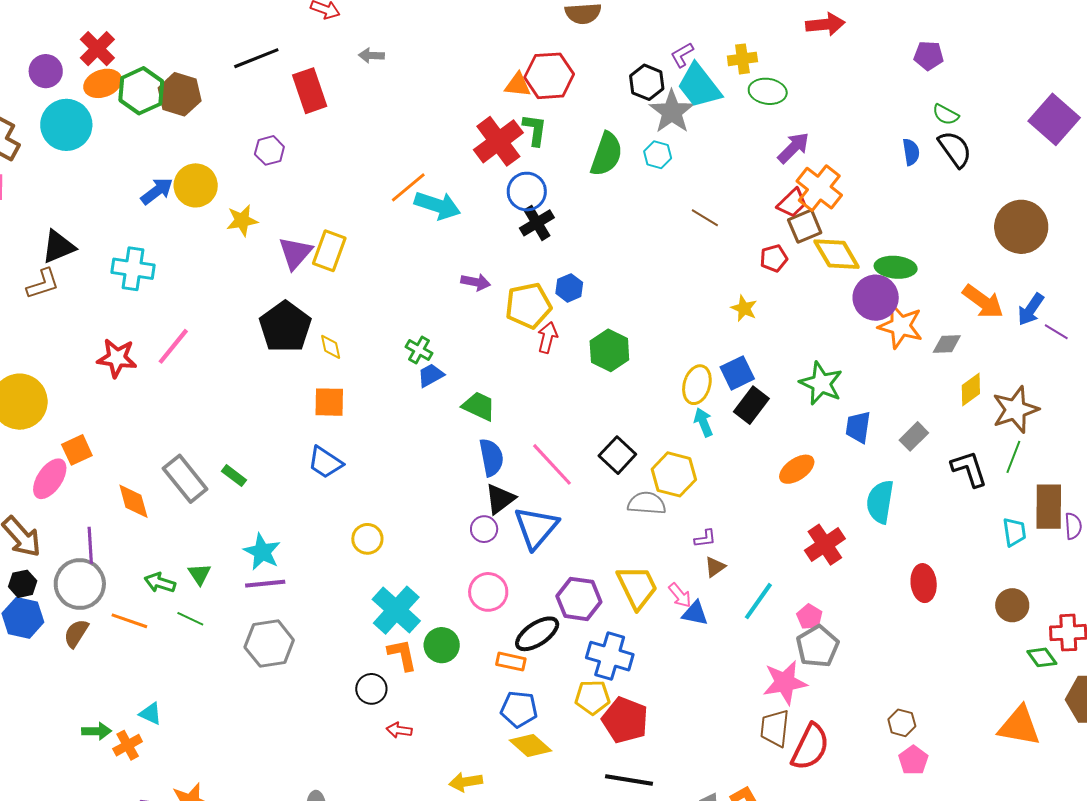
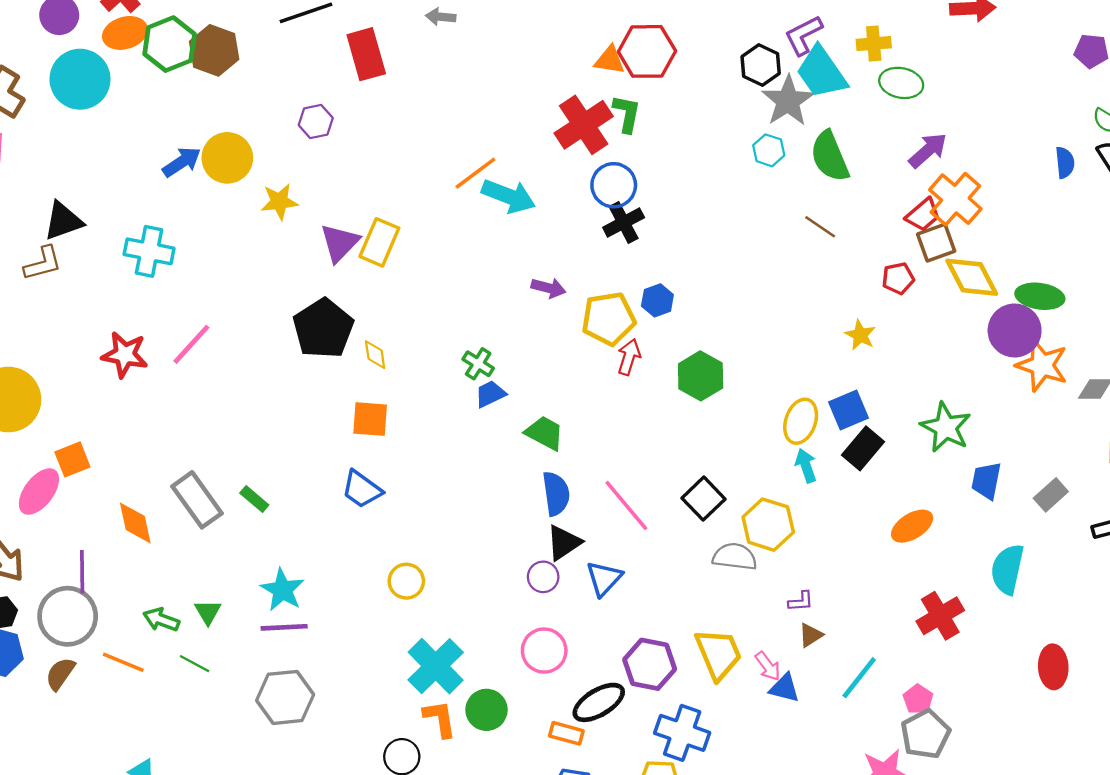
purple L-shape: (682, 55) -> (803, 35), size x1.4
green semicircle: (606, 154) -> (830, 156), moved, turned 135
blue triangle: (536, 528) -> (604, 578), size x0.7

